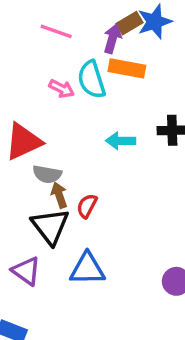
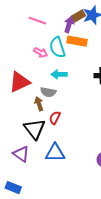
cyan arrow: (121, 141) -> (59, 74), moved
gray semicircle: (47, 174) -> (48, 92), moved
brown arrow: (59, 195) -> (39, 104), moved

